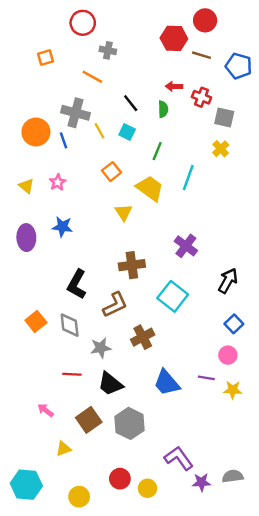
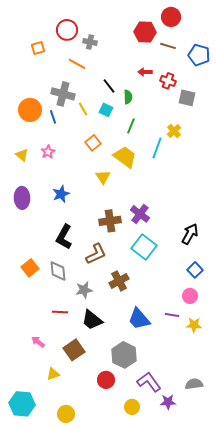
red circle: (83, 23) -> (67, 30), moved
green semicircle: (163, 109) -> (128, 97), moved
yellow cross: (221, 149) -> (174, 131), moved
blue star: (62, 227) -> (61, 194), moved, turned -30
purple cross: (186, 246) -> (140, 214), moved
gray hexagon: (130, 423) -> (124, 355), moved
gray semicircle: (233, 476) -> (194, 384), moved
red circle: (120, 479) -> (106, 380), moved
yellow circle: (147, 488) -> (132, 407), moved

